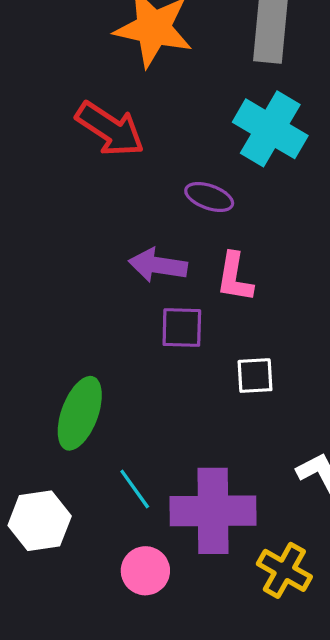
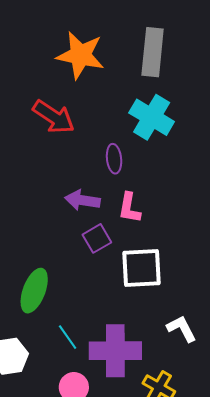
purple ellipse: (209, 197) -> (114, 159), turned 64
purple square: (182, 328) -> (97, 238), turned -32
white square: (255, 376) -> (142, 268), size x1.8

